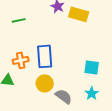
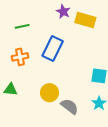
blue rectangle: (45, 56) -> (53, 48), moved, turned 30
orange cross: (21, 60) -> (20, 57), moved

